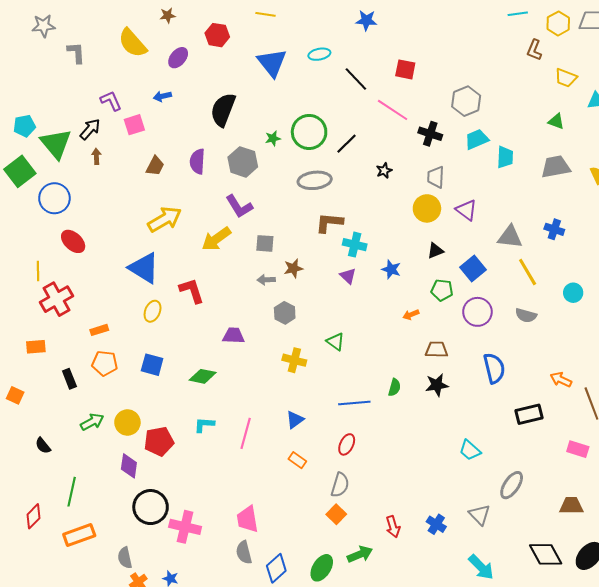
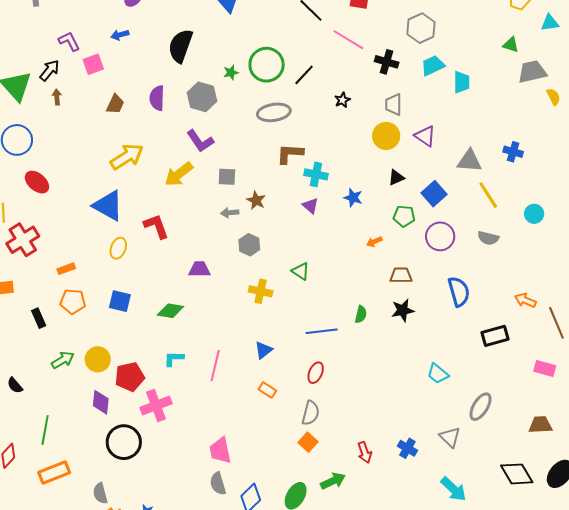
gray trapezoid: (556, 167) -> (532, 72), moved
brown star: (293, 268) -> (256, 200), turned -30
pink cross: (185, 527) -> (156, 406), moved, turned -32

